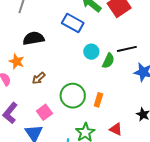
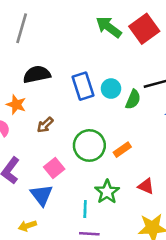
blue rectangle: (73, 23) -> (83, 86), moved, turned 45
orange rectangle: (98, 100) -> (122, 150), turned 40

